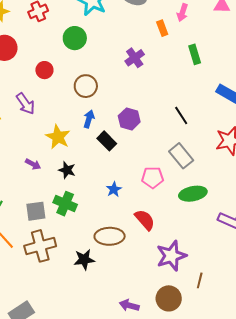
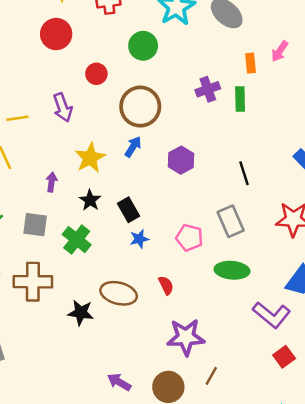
green rectangle: (195, 54) -> (240, 99), moved
brown circle: (86, 86) -> (140, 107), size x1.4
black rectangle: (107, 141) -> (129, 210), moved
purple arrow: (33, 164) -> (52, 182), turned -126
gray square: (36, 211) -> (35, 225), moved
red semicircle: (145, 220) -> (166, 285), size x0.7

